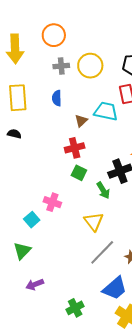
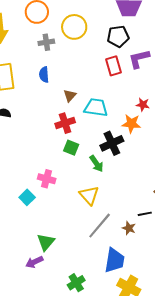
yellow circle: (90, 66) -> (74, 27), moved
cyan trapezoid: (106, 111) -> (96, 107), moved
green triangle: (22, 251) -> (46, 242), moved
blue trapezoid: (115, 288) -> (114, 260), turned -36

